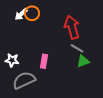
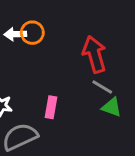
white arrow: (21, 14) -> (15, 34), turned 40
green triangle: (83, 61) -> (112, 107), turned 40

